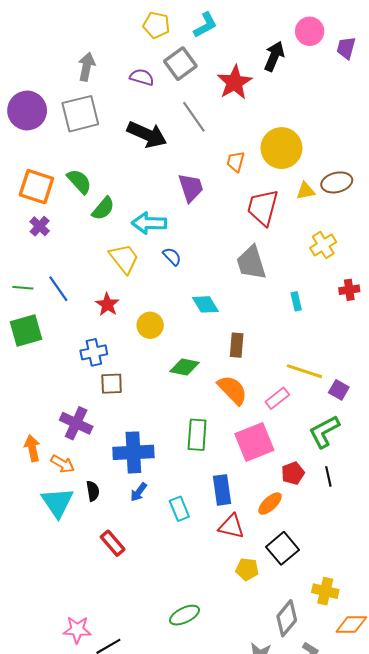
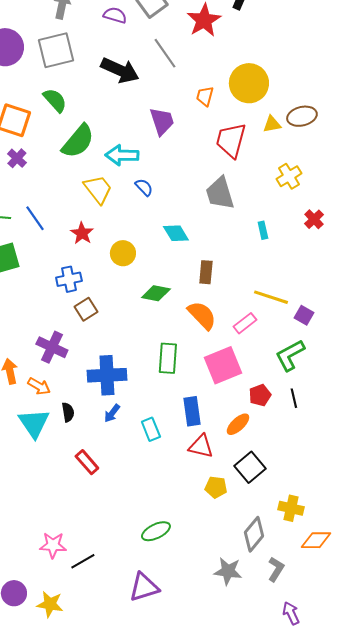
green semicircle: (79, 181) -> (55, 100), moved
green semicircle: (103, 208) -> (78, 141), size x1.5
red cross: (349, 290) -> (314, 219), turned -36
brown square: (112, 384) -> (86, 309), turned -30

